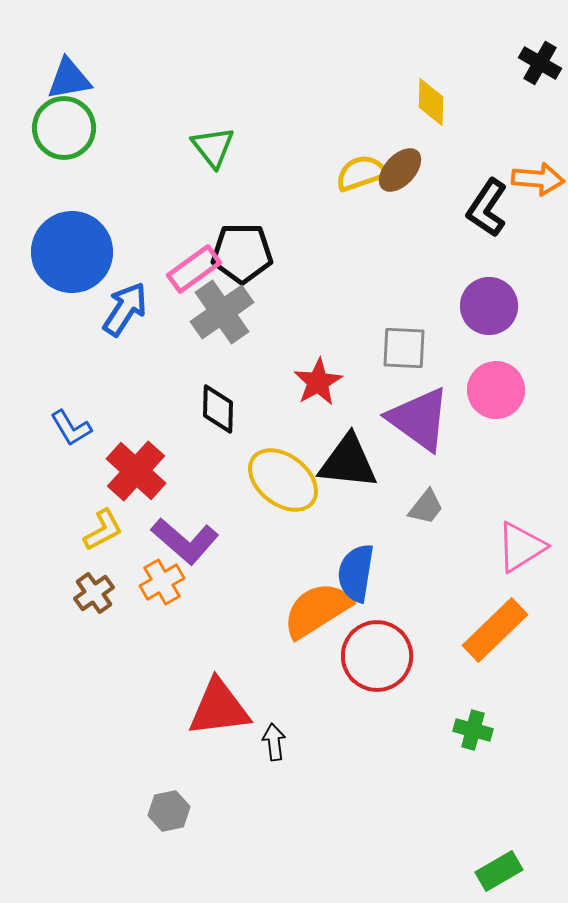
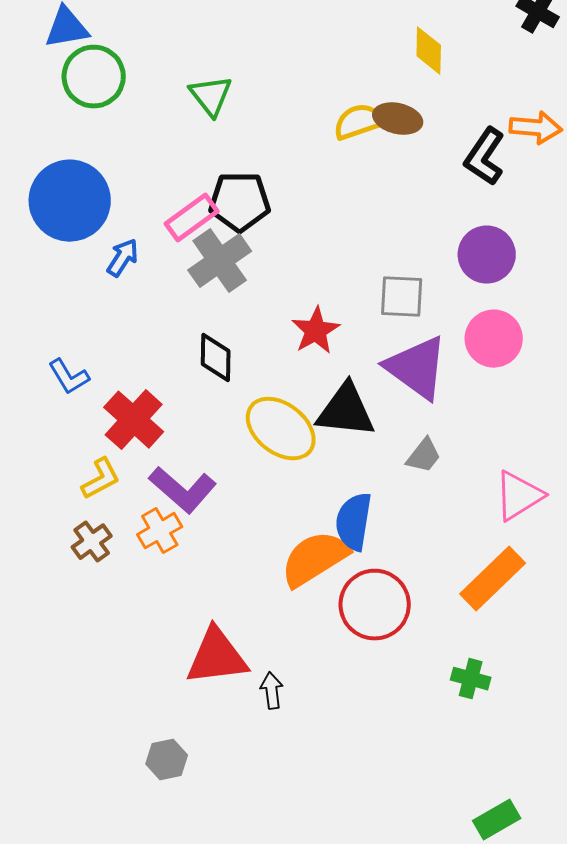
green circle: (64, 128) -> (94, 77), moved
brown ellipse: (400, 170) -> (398, 119), turned 60
blue arrow: (125, 309) -> (123, 258), size x0.7

